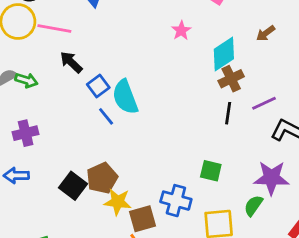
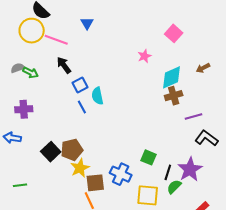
cyan semicircle: (125, 97) -> (97, 96), size x0.7
black line: (228, 113) -> (168, 172), moved
purple star: (271, 178) -> (190, 169), turned 30
yellow star: (118, 202) -> (80, 168), turned 30

